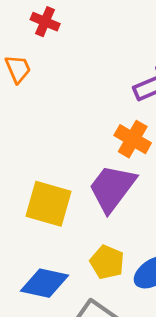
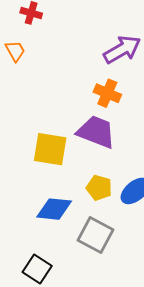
purple trapezoid: (112, 188) -> (96, 132), turned 81

